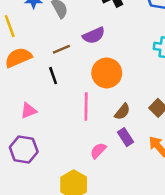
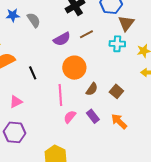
brown line: (61, 49) -> (86, 34), moved
brown semicircle: (122, 112) -> (92, 89), moved
pink semicircle: (98, 151) -> (70, 117), moved

